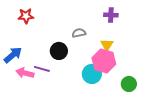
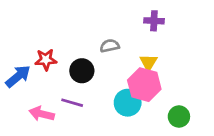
red star: (26, 16) -> (46, 60), moved
purple line: (42, 69) -> (72, 103), moved
pink arrow: (25, 73) -> (42, 114), moved

